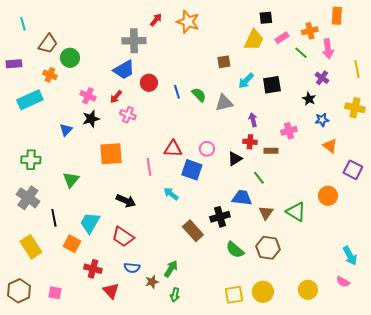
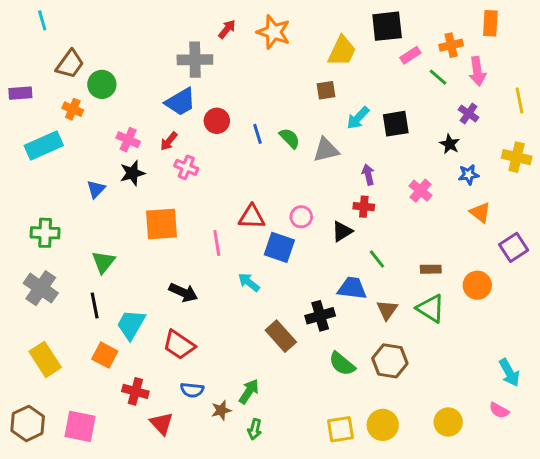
black square: (266, 18) -> (387, 26), size x1.6
cyan line: (23, 24) -> (42, 20), moved
yellow trapezoid: (254, 40) -> (342, 51), moved
pink cross: (289, 131) -> (421, 191), turned -35
brown rectangle: (271, 151) -> (431, 269), moved
purple square: (353, 170) -> (514, 247), turned 30
black line: (54, 218) -> (95, 306), moved
pink square: (55, 293) -> (80, 426), size x1.6

